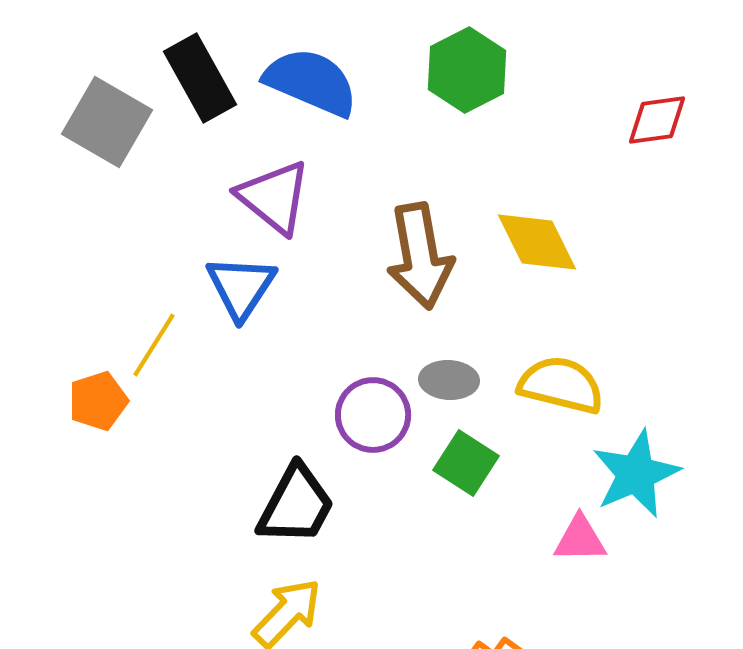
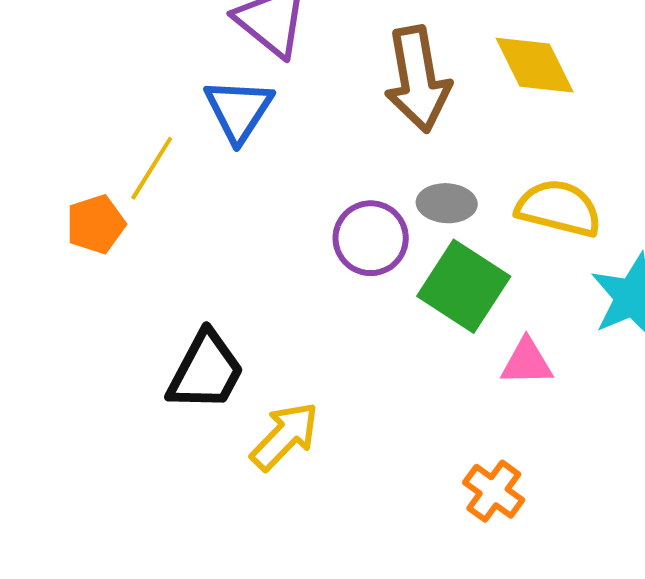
green square: (466, 463) -> (464, 286), size x1.4
black trapezoid: (296, 505) -> (206, 371), moved
pink triangle: (580, 539) -> (527, 362), moved

